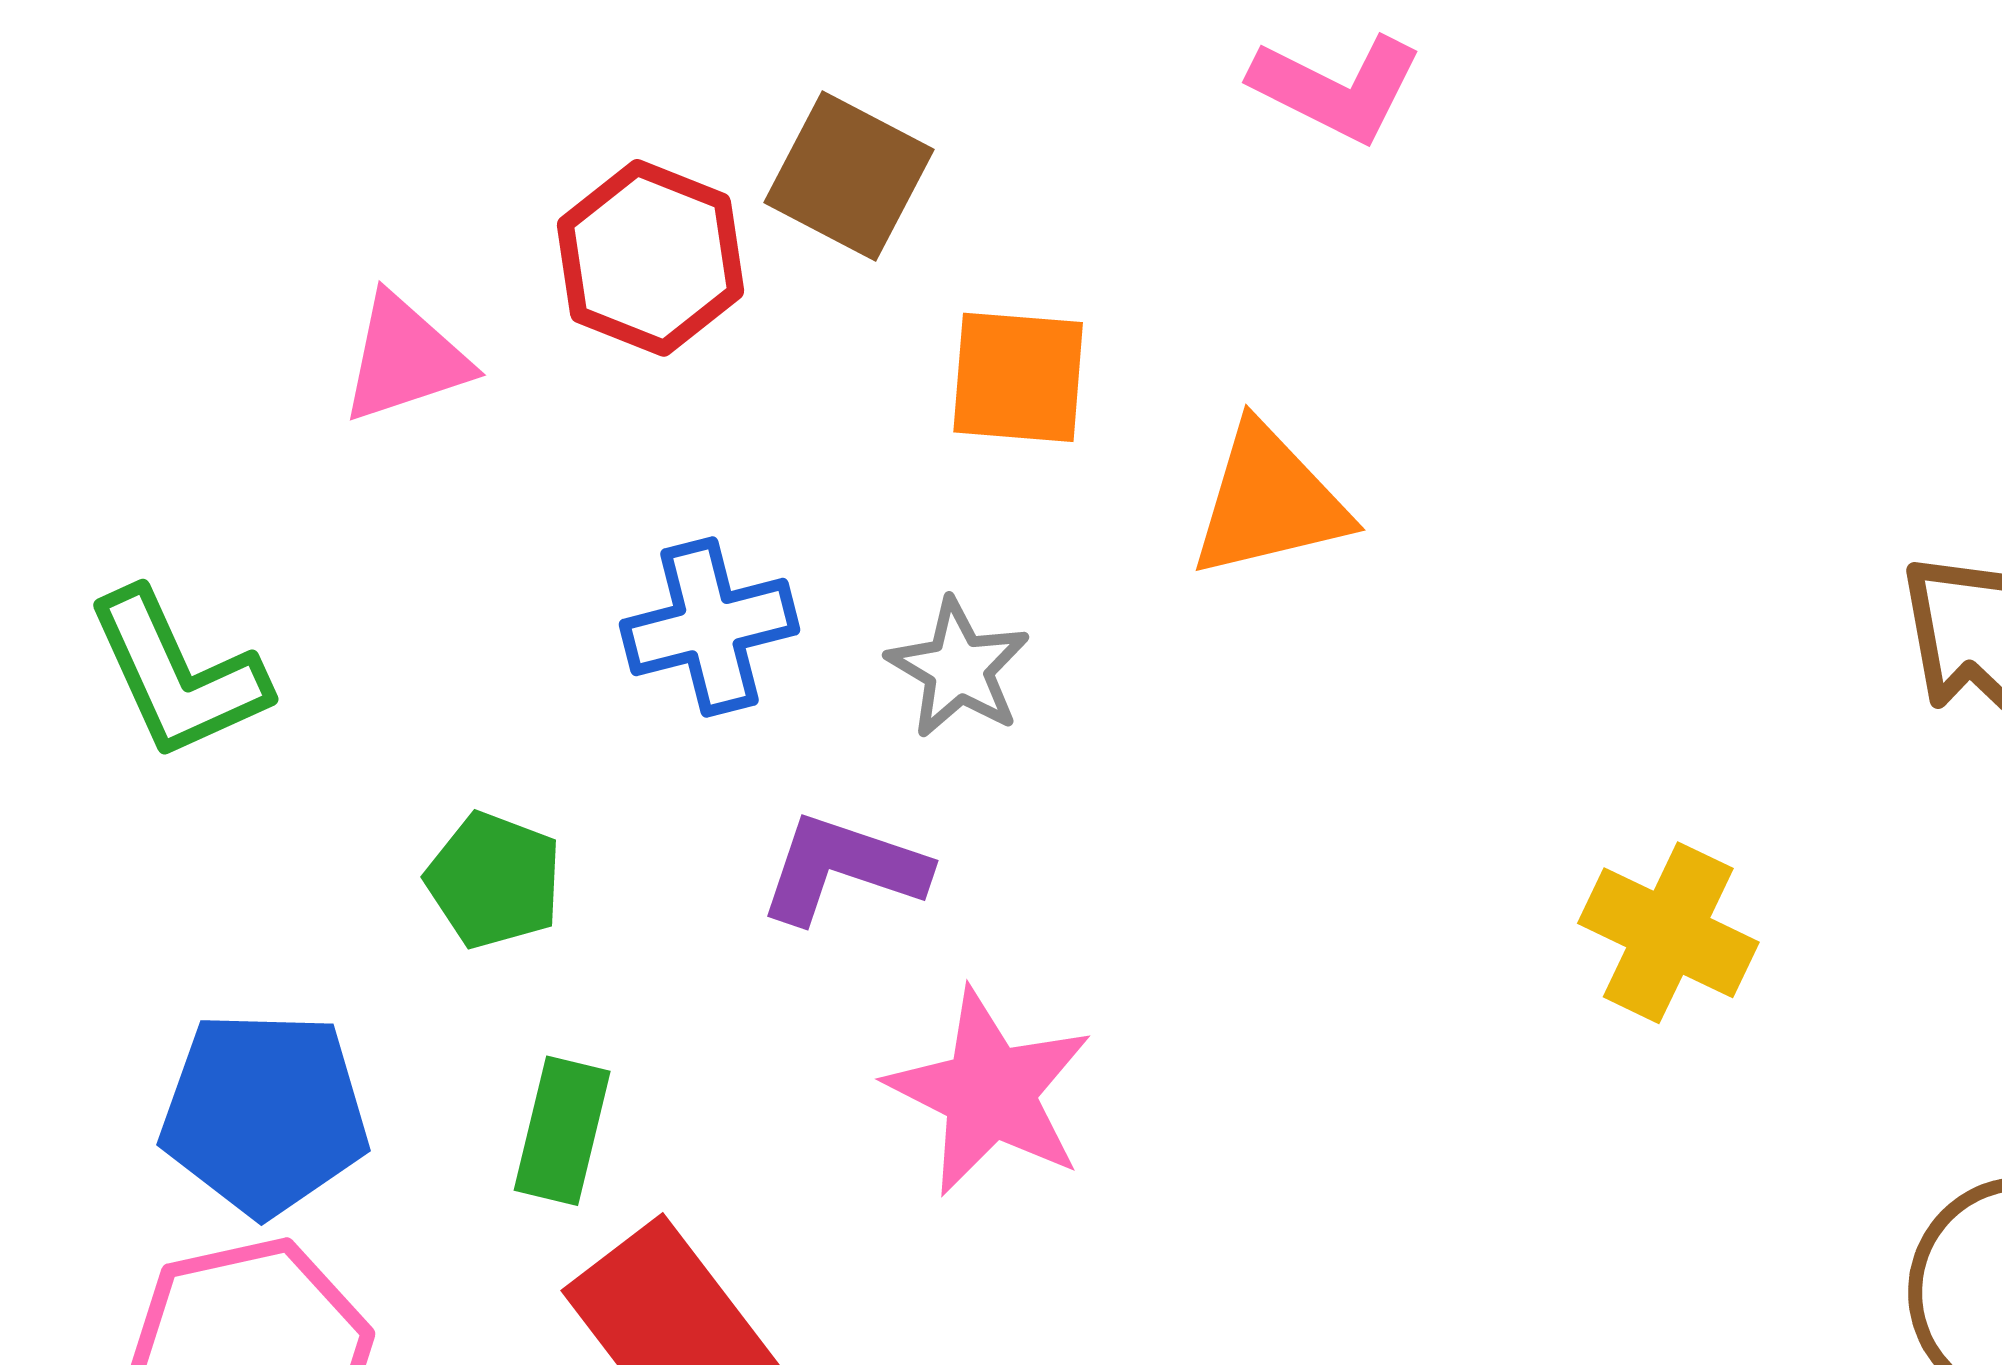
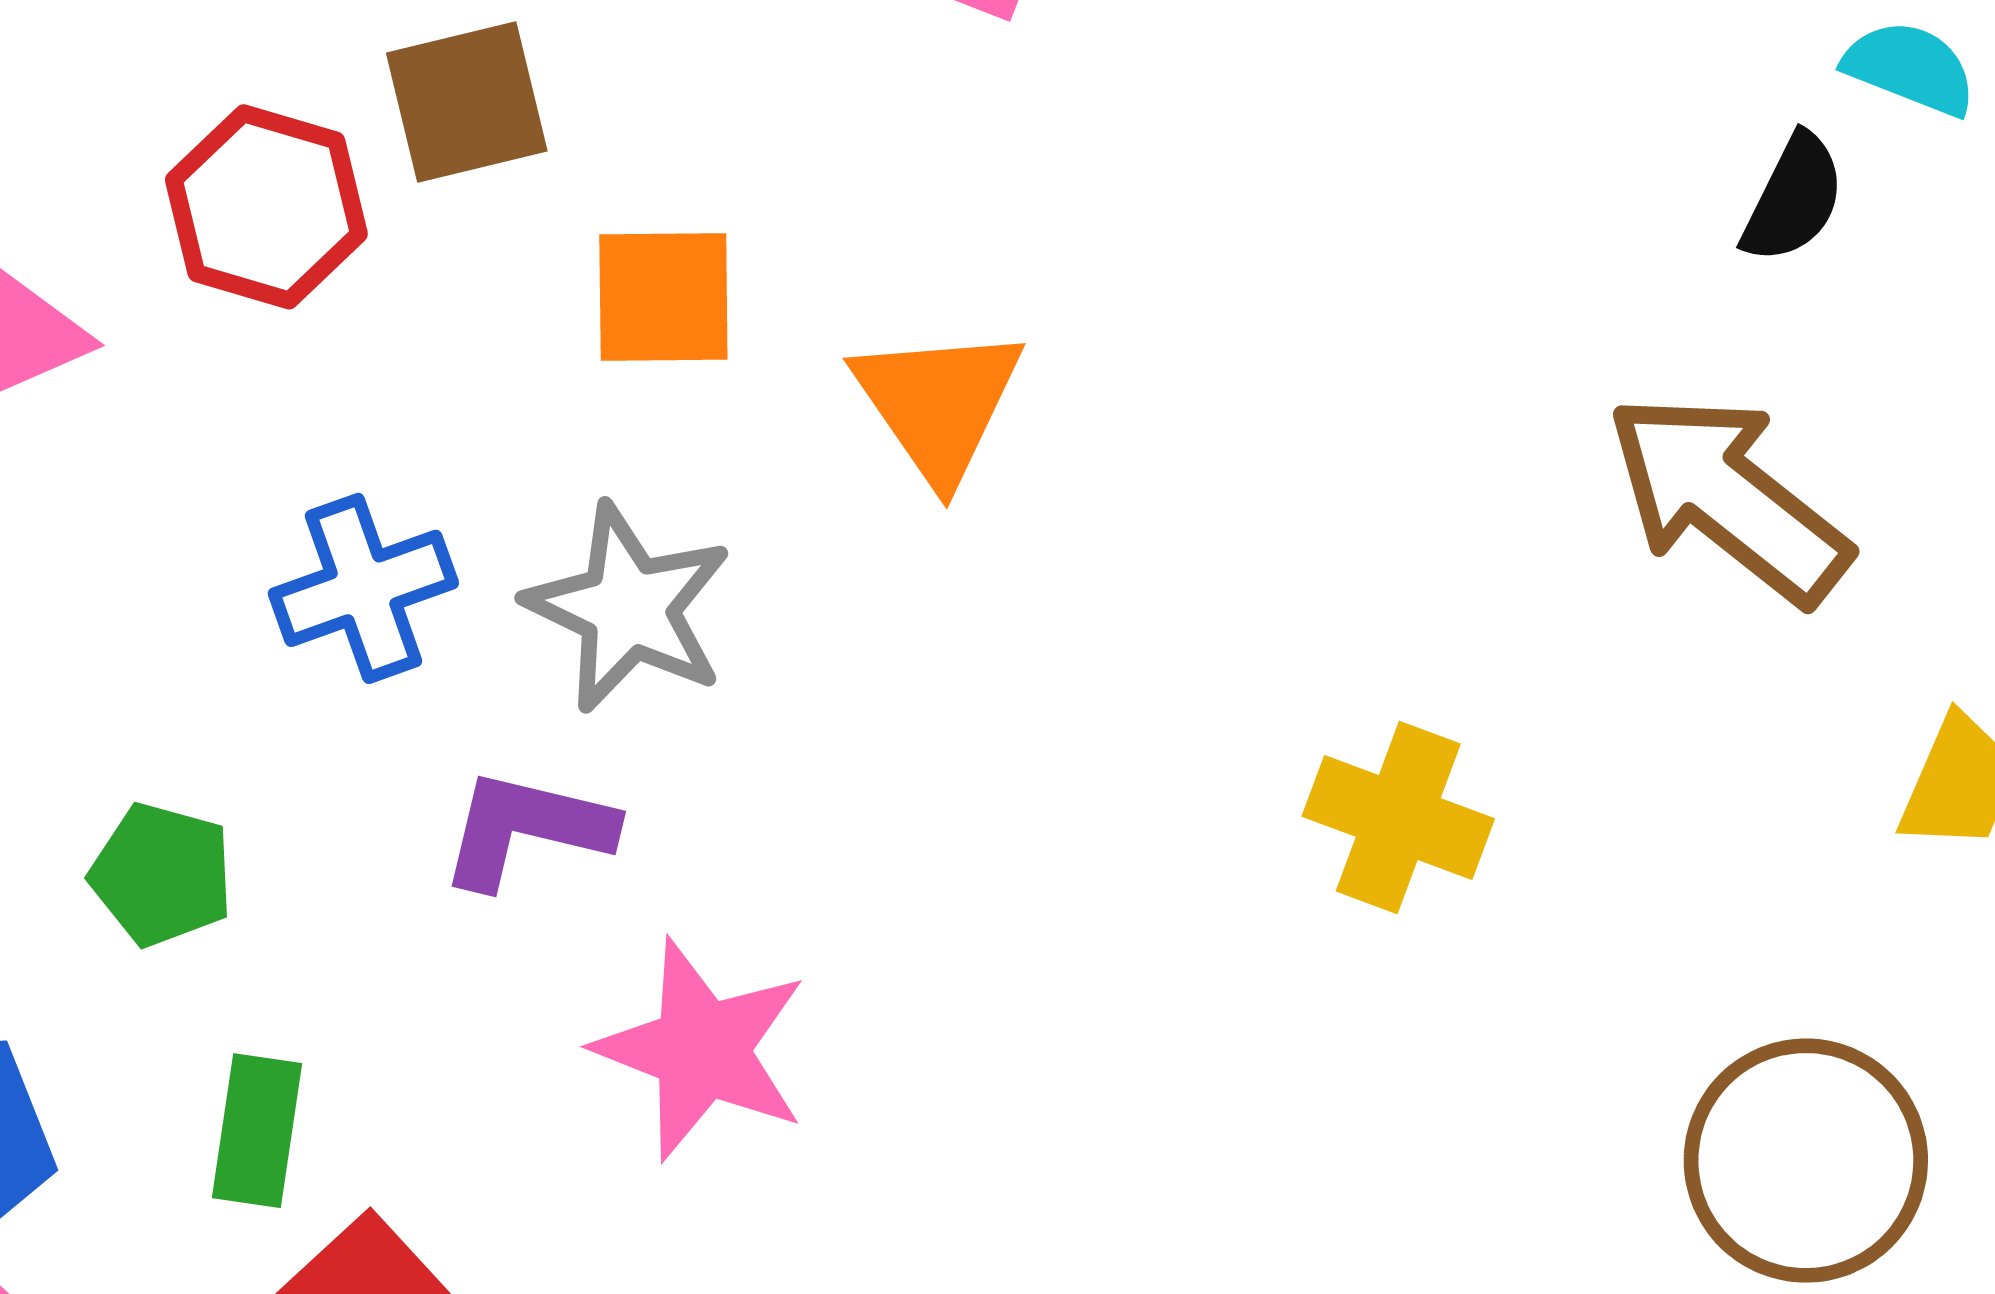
brown square: (849, 176) -> (467, 102), turned -36
orange triangle: (1269, 502) -> (938, 403), turned -46
gray star: (958, 668) -> (628, 608), size x1.4

